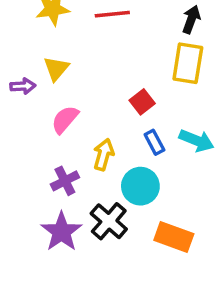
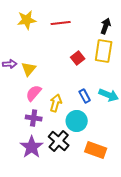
yellow triangle: (56, 69) -> (29, 69), moved
red square: (142, 102) -> (78, 58), moved
pink semicircle: (65, 119) -> (34, 93), moved
purple cross: (65, 181) -> (34, 118), turned 35

